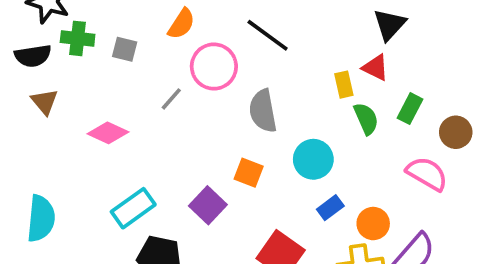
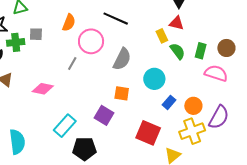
gray square: (125, 49) -> (36, 34), moved
green rectangle: (410, 109) -> (201, 51), moved
gray semicircle: (263, 111) -> (122, 59), turned -130

